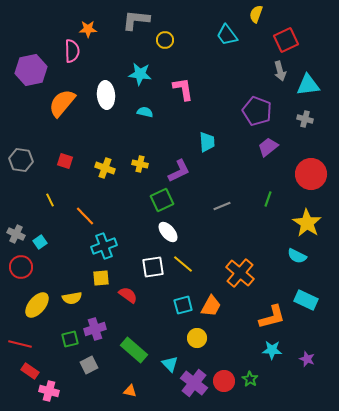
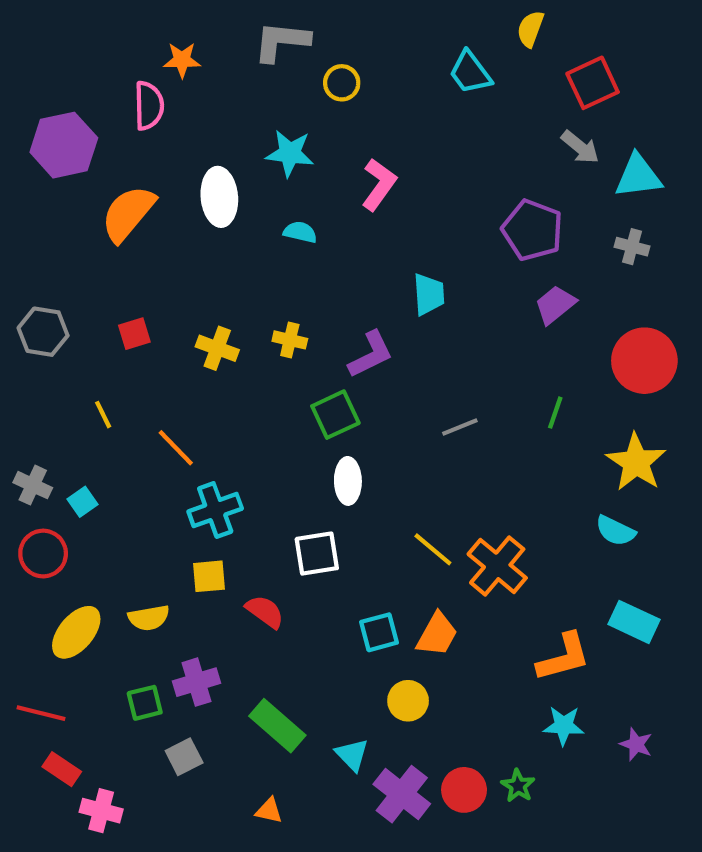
gray arrow: (280, 71) -> (580, 147), turned -36
pink L-shape: (183, 89) -> (379, 184), turned 45
red square: (65, 161) -> (134, 334), turned -35
white ellipse: (168, 232) -> (348, 481), turned 40
yellow line: (183, 264) -> (433, 549), moved

